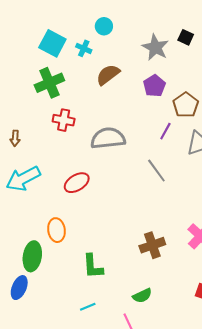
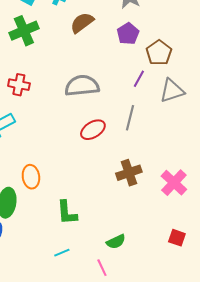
red cross: (64, 120) -> (19, 85), moved
gray line: (156, 171) -> (130, 118), turned 50
red ellipse: (77, 183) -> (93, 130), moved
brown cross: (152, 245) -> (129, 173), moved

